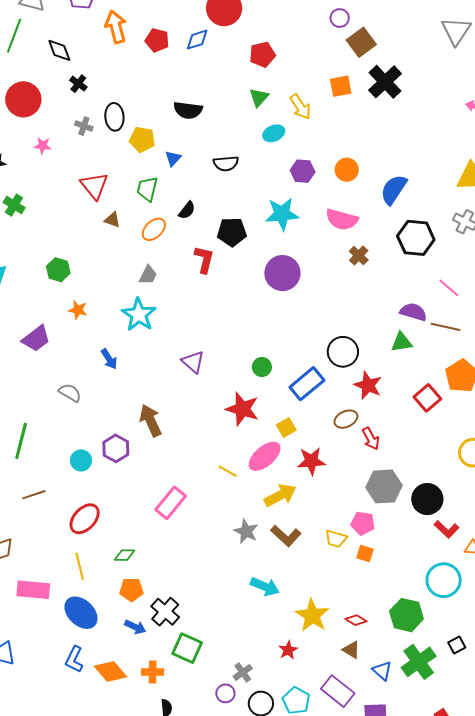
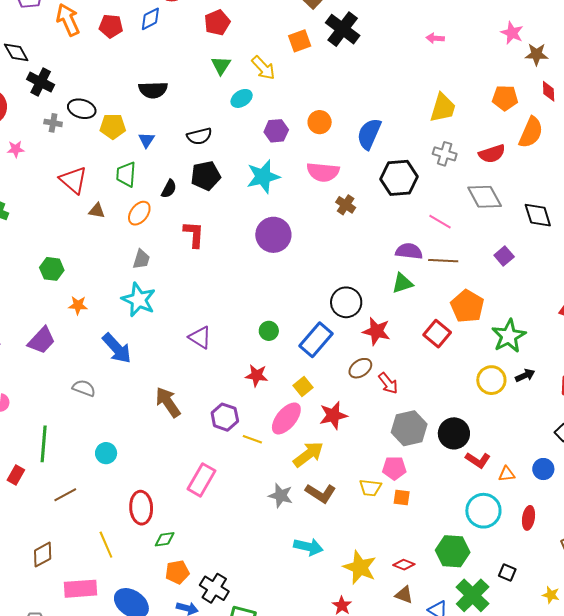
black cross: (78, 84) -> (41, 82), size x1.5
black ellipse: (114, 117) -> (82, 109), turned -60
black pentagon: (232, 232) -> (206, 176), moved
blue arrow: (109, 359) -> (117, 348), size x1.6
red star: (242, 409) -> (257, 375), size x0.7
purple hexagon: (116, 448) -> (225, 417), moved
red ellipse: (85, 519) -> (141, 508), moved, turned -36
yellow line: (80, 567) -> (106, 545), moved
black square: (457, 645) -> (507, 572), turned -30

